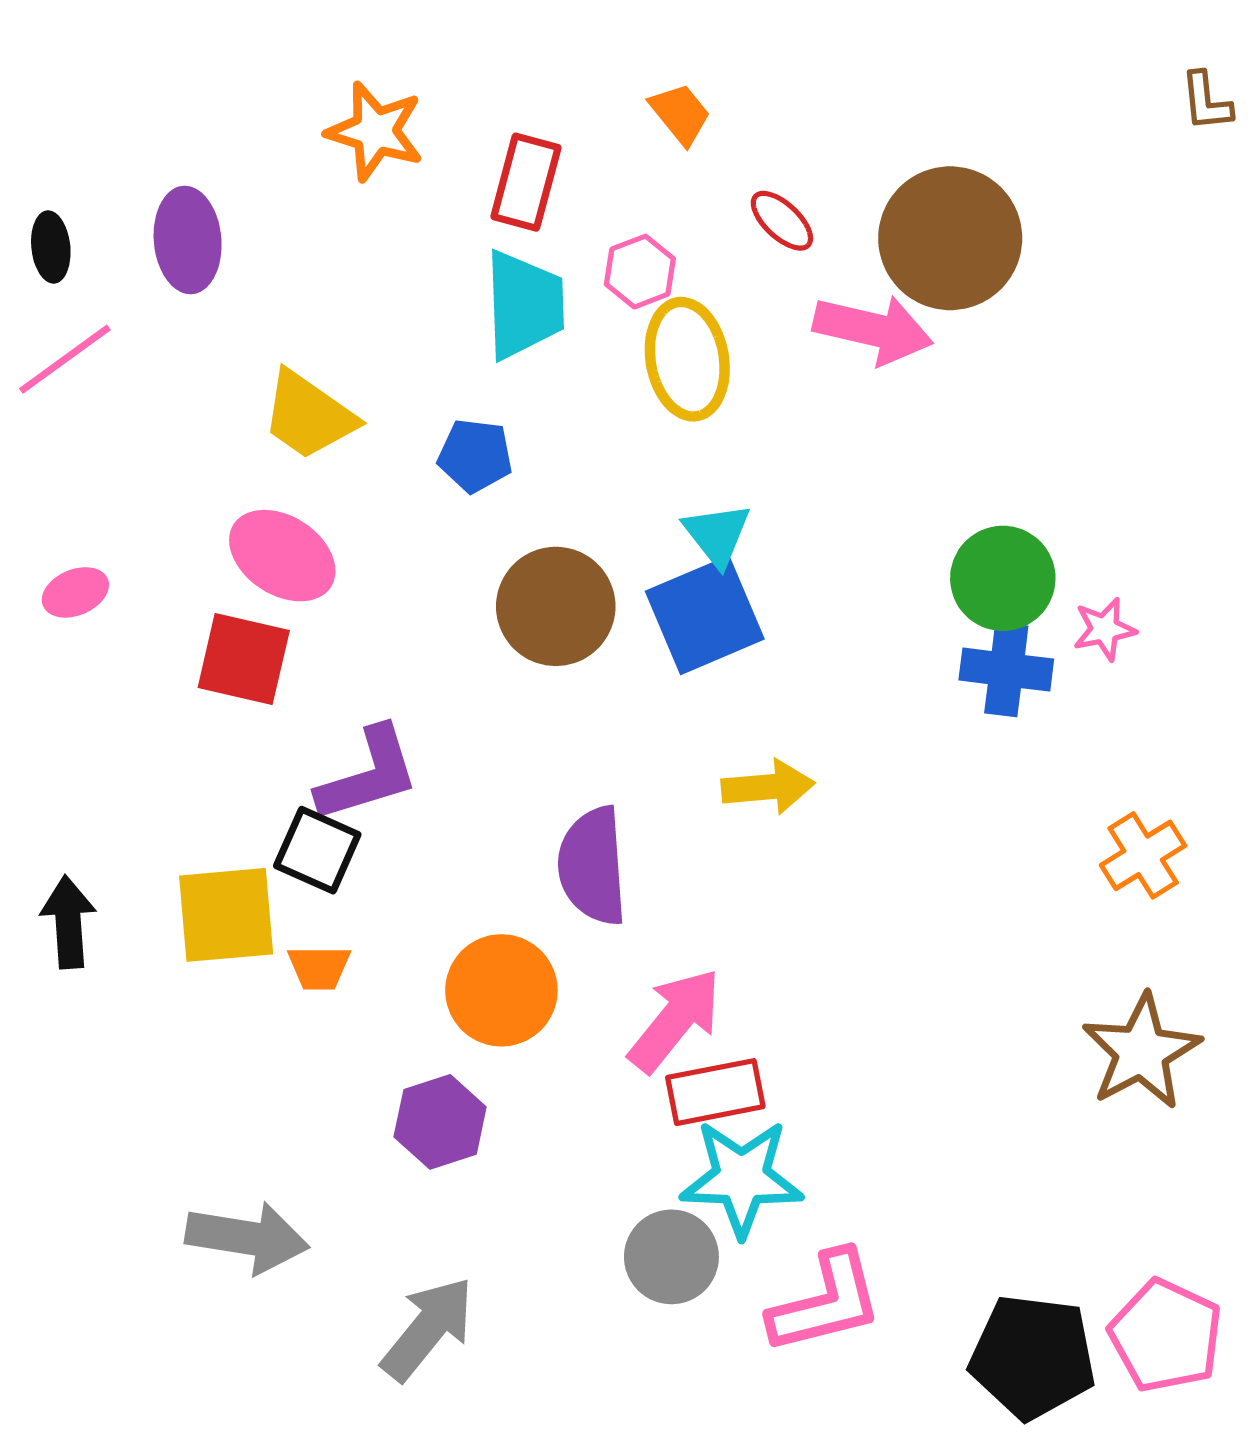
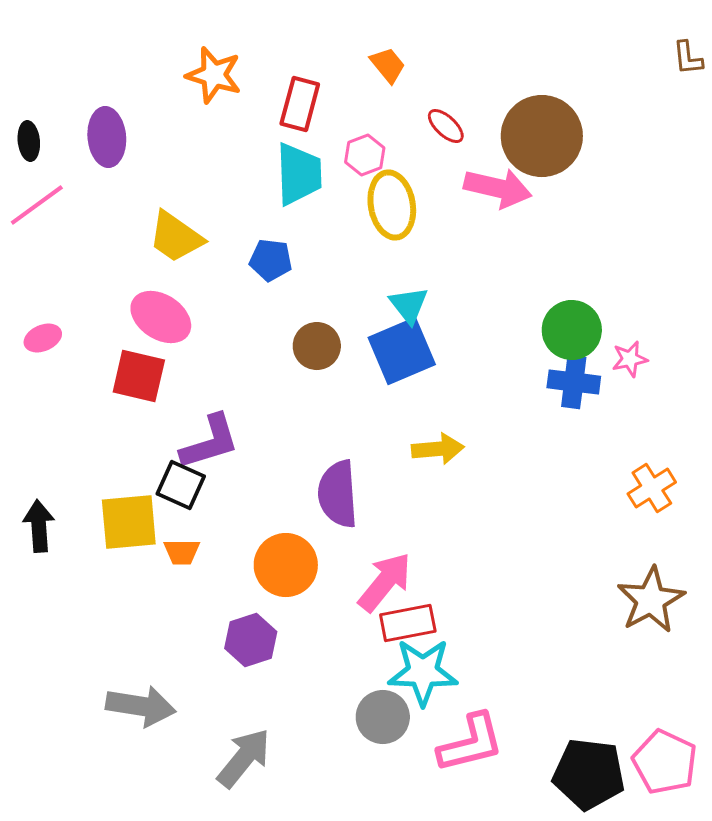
brown circle: (556, 606) -> (317, 346), size x0.7

